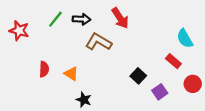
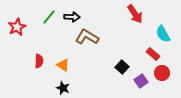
red arrow: (120, 18) -> (135, 14), moved
red star: (19, 31) -> (17, 27), turned 30
red circle: (193, 84) -> (162, 73), moved
black star: (84, 100) -> (63, 88), moved

